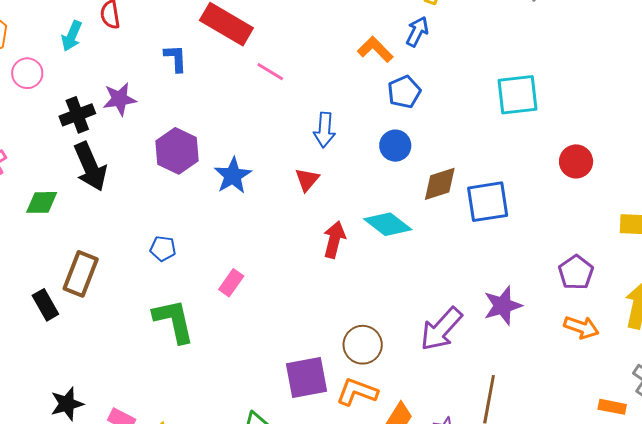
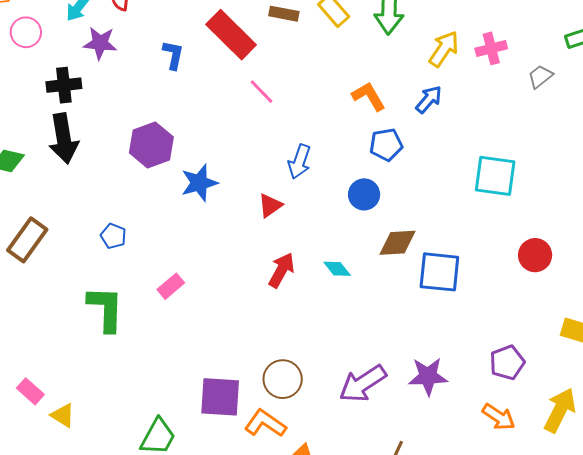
blue arrow: (417, 32) -> (429, 99), moved
purple star: (120, 99) -> (100, 43), moved
cyan diamond: (388, 224) -> (337, 269), size x0.6

